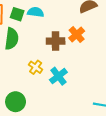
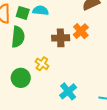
cyan cross: (58, 76) -> (68, 91), moved
green circle: (16, 102) -> (21, 78), moved

